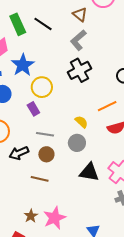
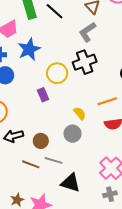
yellow circle: (42, 87) -> (57, 73), moved
purple rectangle: (33, 109) -> (43, 95), moved
gray line: (45, 134) -> (54, 160), moved
black triangle: (89, 172) -> (70, 183), moved

